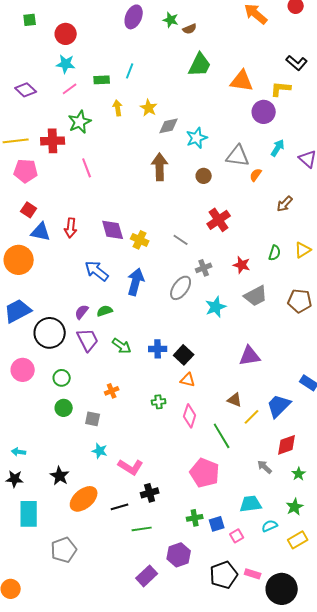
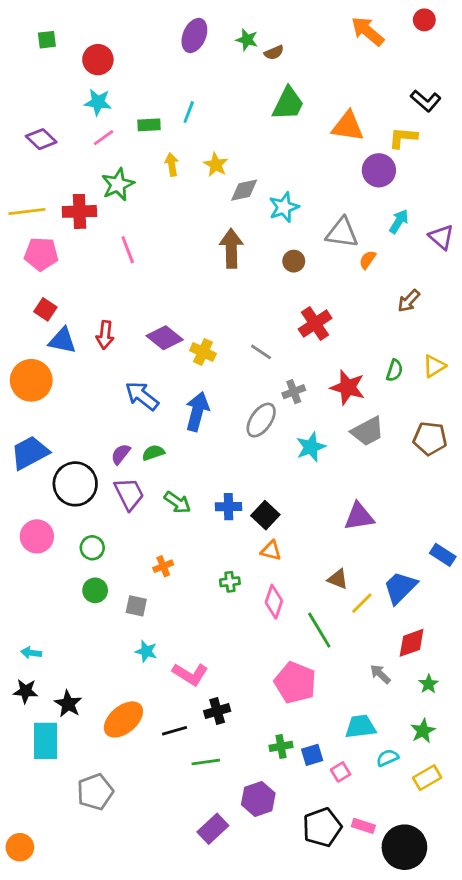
purple diamond: (113, 230) -> (165, 338), turned -35
red star: (242, 265) -> (348, 387), size x1.4
black star: (60, 476) -> (68, 704), moved

